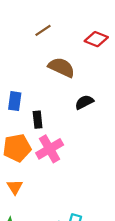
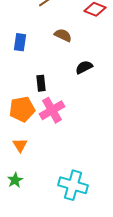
brown semicircle: (61, 67) -> (63, 35), size x0.7
blue rectangle: (15, 101) -> (20, 42), moved

